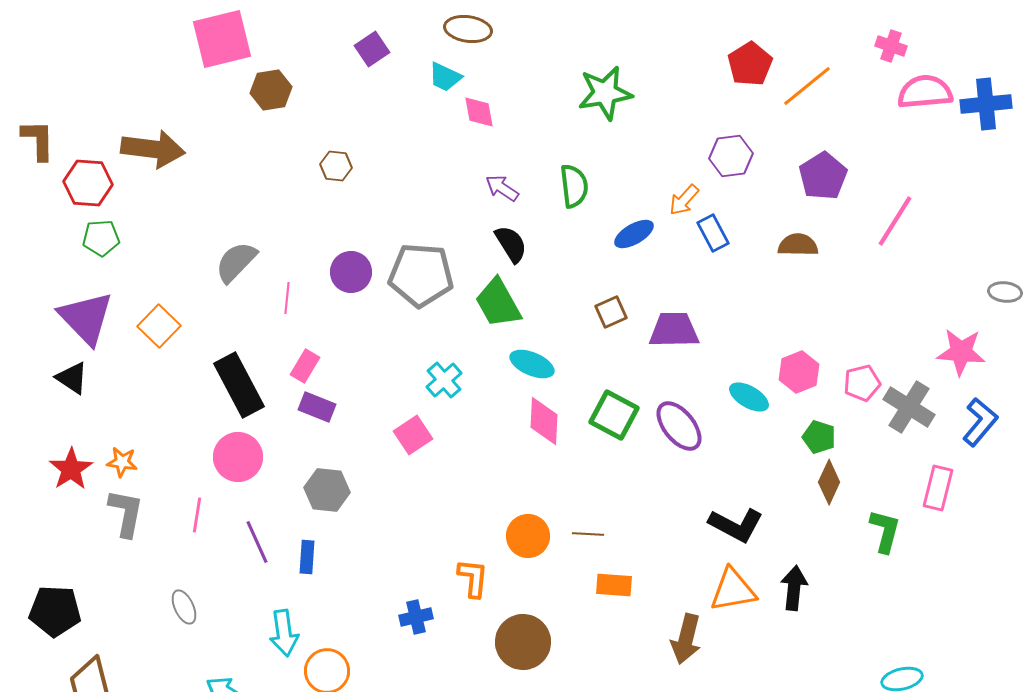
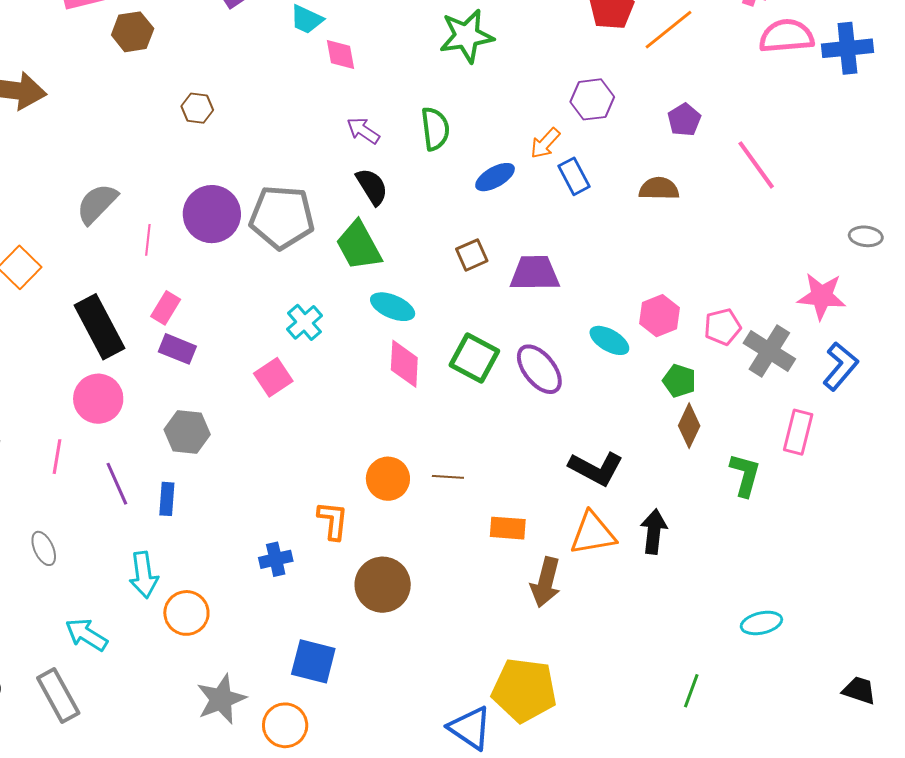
purple pentagon: (823, 176) -> (684, 120), size x0.7
pink line: (895, 221) -> (756, 165), turned -68
purple circle: (351, 272) -> (212, 214), size x1.4
orange rectangle: (614, 585) -> (508, 528), moved

